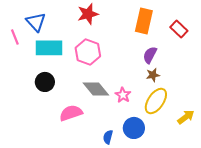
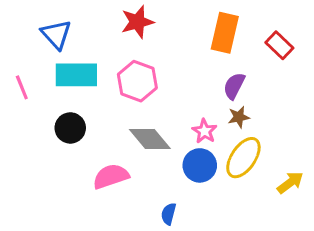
pink line: (15, 37) -> (22, 87), moved
pink star: (123, 95) -> (204, 131), moved
blue circle: (134, 128) -> (200, 165), moved

